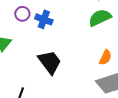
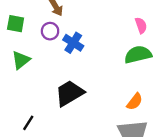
black trapezoid: (50, 62) -> (69, 93), turned -96

